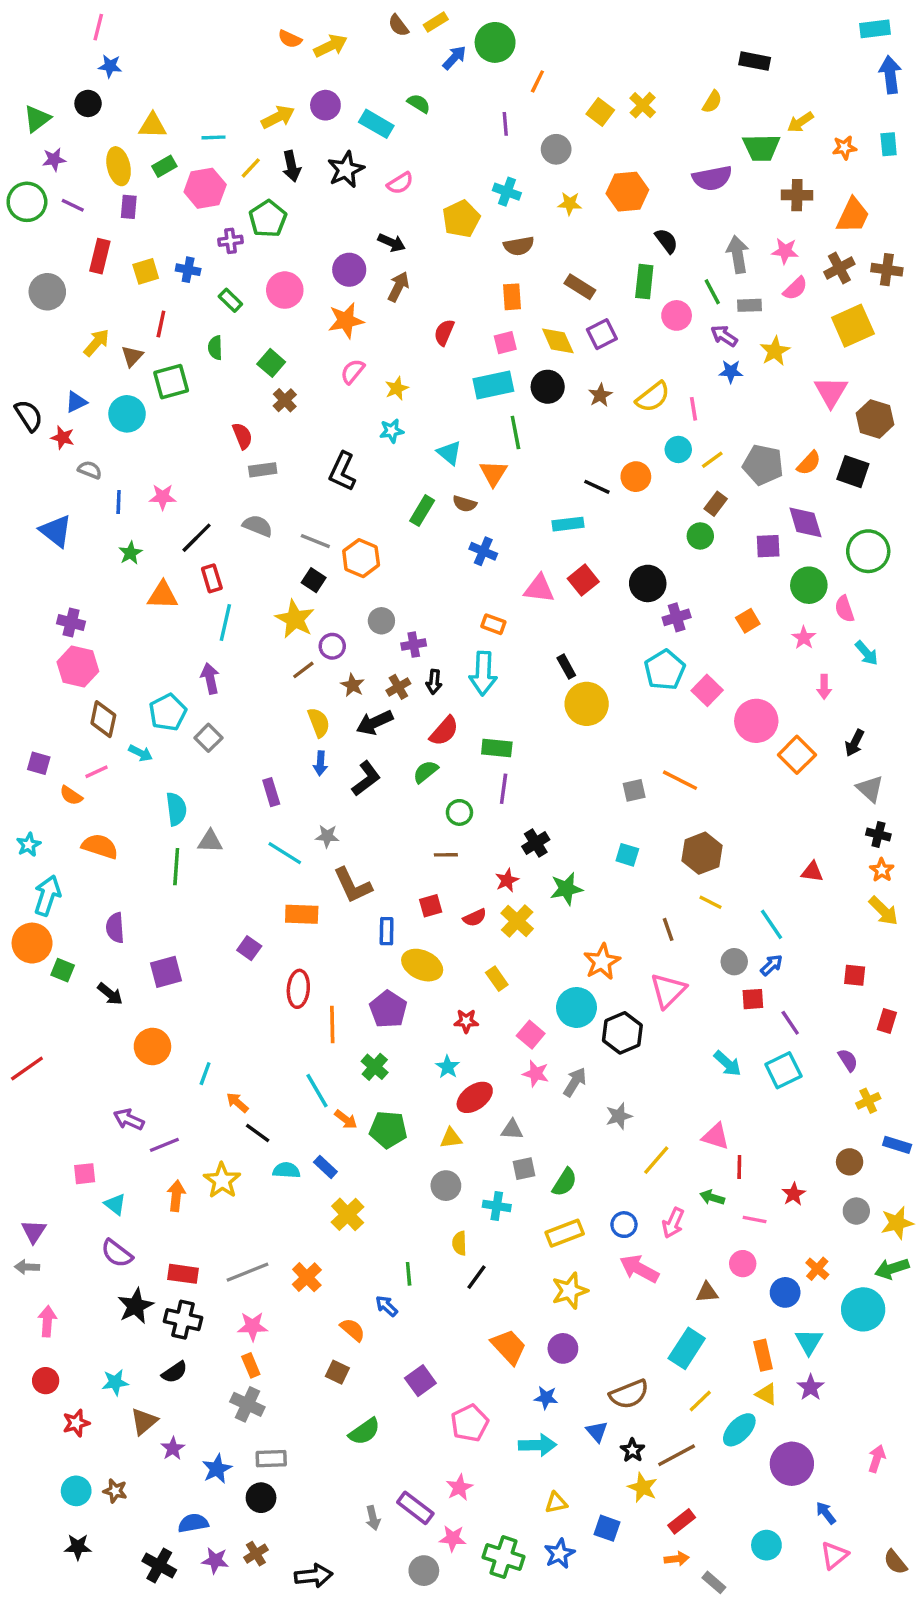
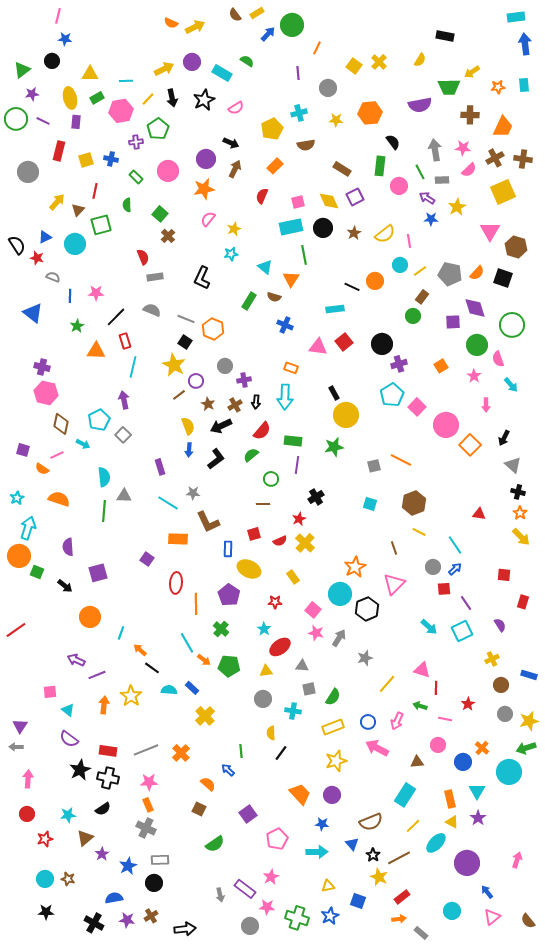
cyan cross: (507, 192) -> (299, 113), turned -35
orange rectangle: (512, 297) -> (275, 166), moved, turned 49
green star: (566, 889) -> (334, 447), moved
yellow cross: (868, 1101) -> (492, 659), moved

